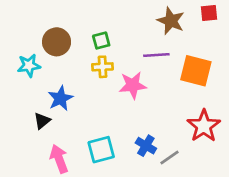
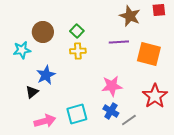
green square: (101, 41) -> (77, 31), turned -32
pink star: (133, 85) -> (112, 86), moved
pink arrow: (59, 159) -> (45, 121), turned 95

